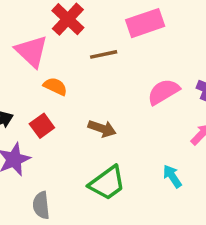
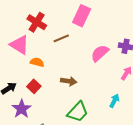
pink rectangle: (145, 23) -> (82, 16), turned -35
cyan arrow: (172, 176) -> (114, 101), turned 72

